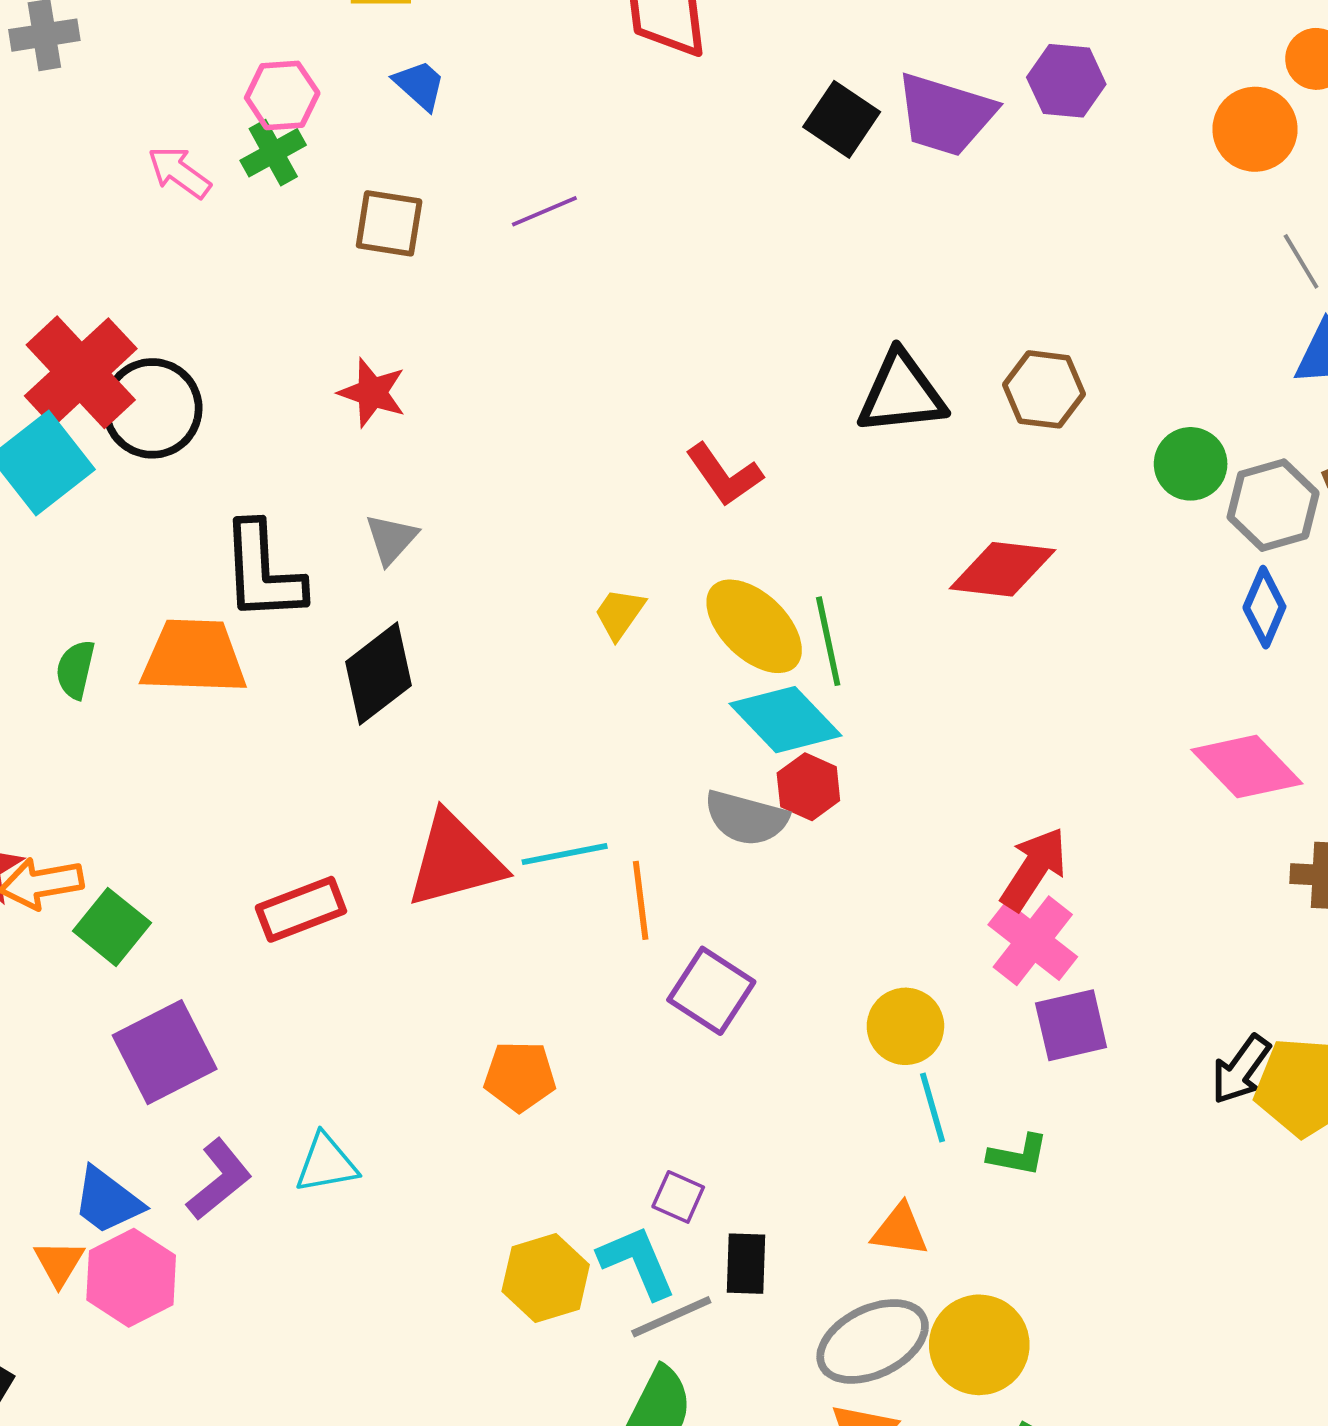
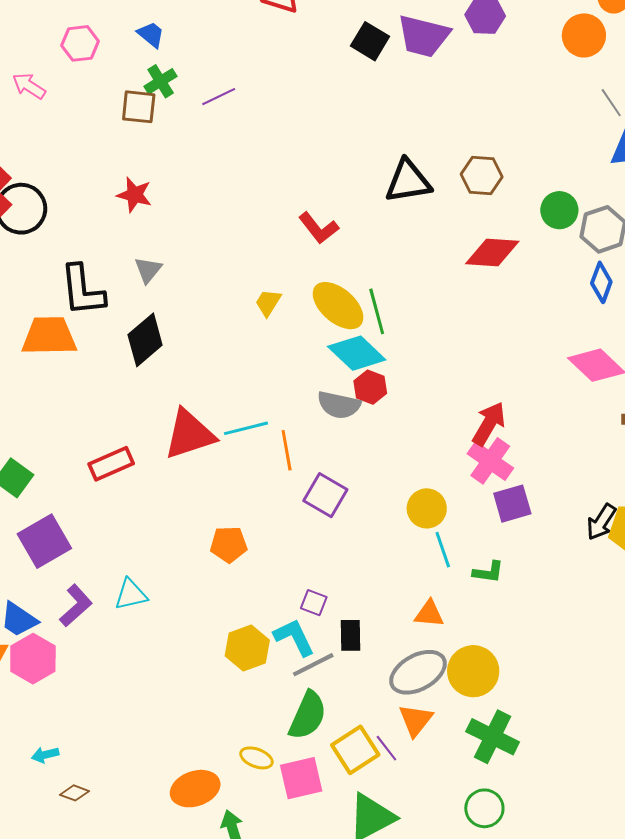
green cross: (273, 153) -> (161, 81), moved
red diamond: (1002, 569) -> (492, 252), moved

